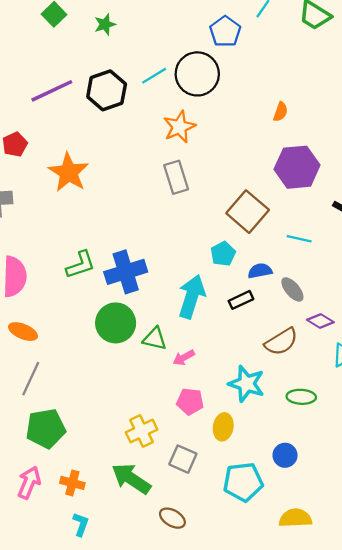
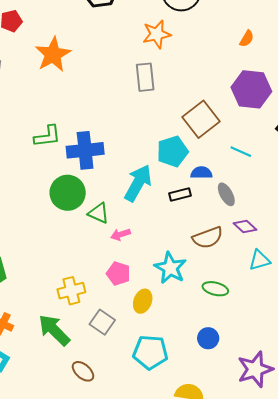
cyan pentagon: (223, 254) -> (172, 151), size x1.4
blue circle: (285, 455) -> (208, 338), moved

